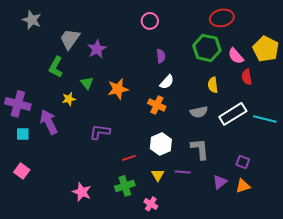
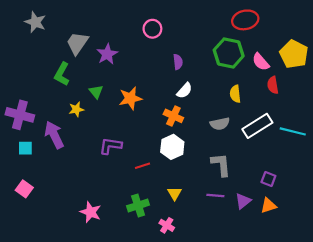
pink circle: (150, 21) -> (152, 29), moved
white hexagon: (161, 144) -> (172, 147), moved
red line: (129, 158) -> (142, 166), moved
purple line: (183, 172) -> (215, 196), moved

